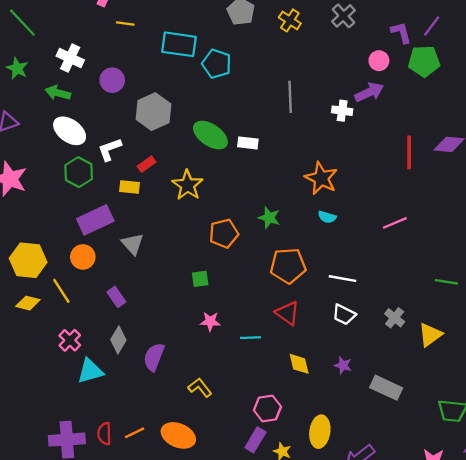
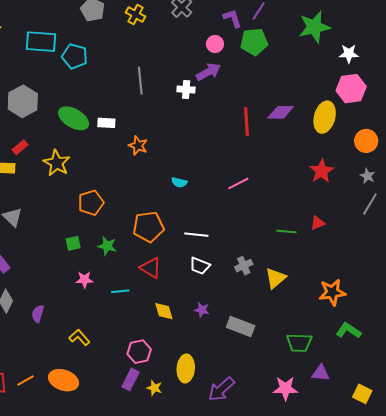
orange star: (321, 178) -> (138, 146), moved, size x0.7
green star: (269, 218) -> (107, 246), moved
gray cross: (395, 318) -> (244, 266), turned 30
purple semicircle: (154, 357) -> (38, 314), size x0.7

